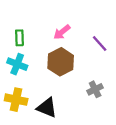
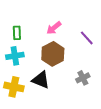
cyan cross: (17, 64) -> (15, 56), turned -30
black triangle: (47, 108) -> (41, 80), moved

